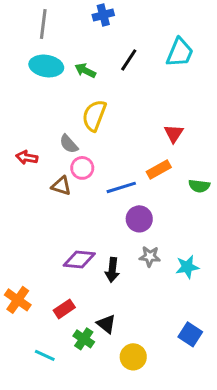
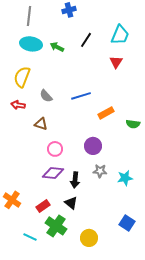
yellow semicircle: (94, 115) -> (22, 77), moved
red triangle: (174, 133) -> (116, 62), moved
pink circle: (82, 168) -> (55, 149), moved
blue line: (121, 187) -> (81, 96), moved
black triangle: (106, 324) -> (71, 203), moved
green cross: (84, 339) -> (56, 226), size x1.5

